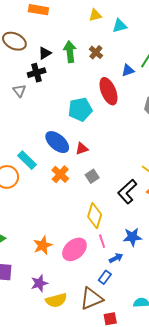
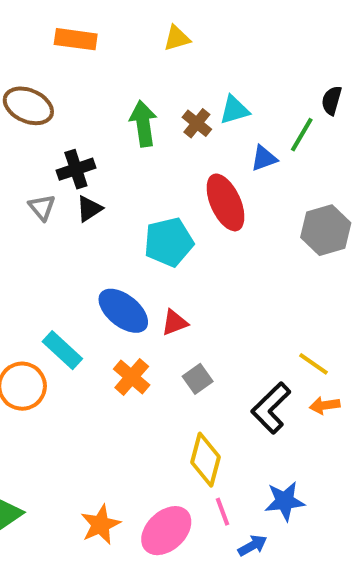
yellow triangle: (95, 15) -> (177, 38), moved
cyan triangle: (120, 26) -> (234, 110), moved
black triangle: (45, 53) -> (89, 209), moved

